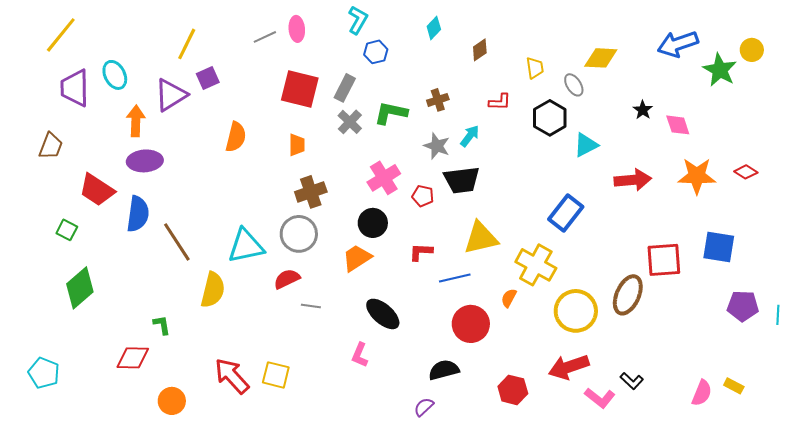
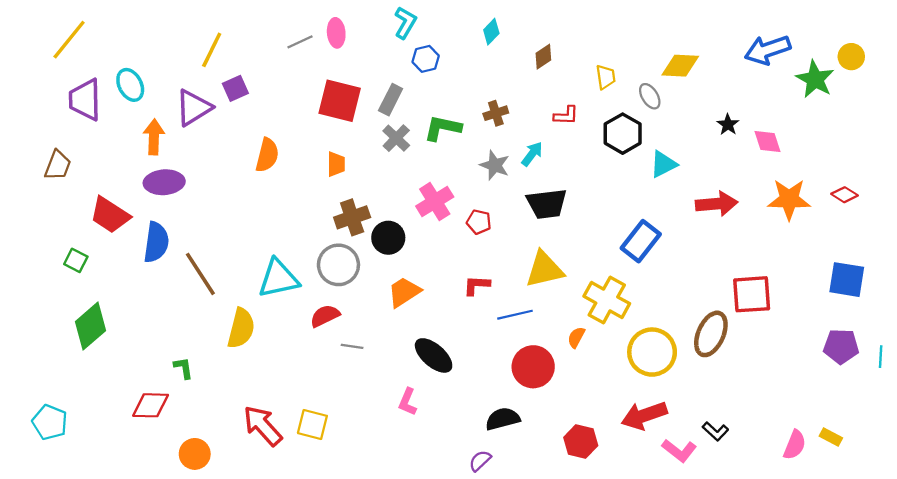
black trapezoid: (462, 180) -> (547, 204), moved
black circle: (373, 223) -> (388, 238), moved
blue square: (719, 247) -> (847, 280), moved

